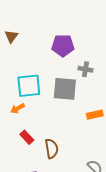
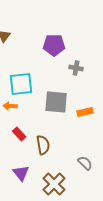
gray square: (65, 89) -> (56, 102), moved
orange arrow: (18, 108) -> (10, 106), turned 32

